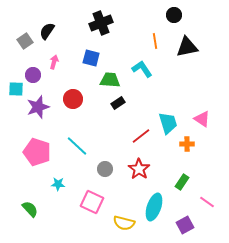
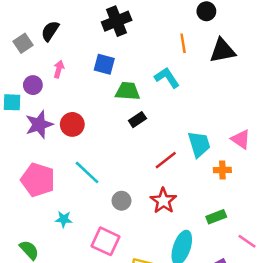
red circle: (73, 99) -> (72, 124), moved
green rectangle: (182, 182) -> (216, 217), turned 35

